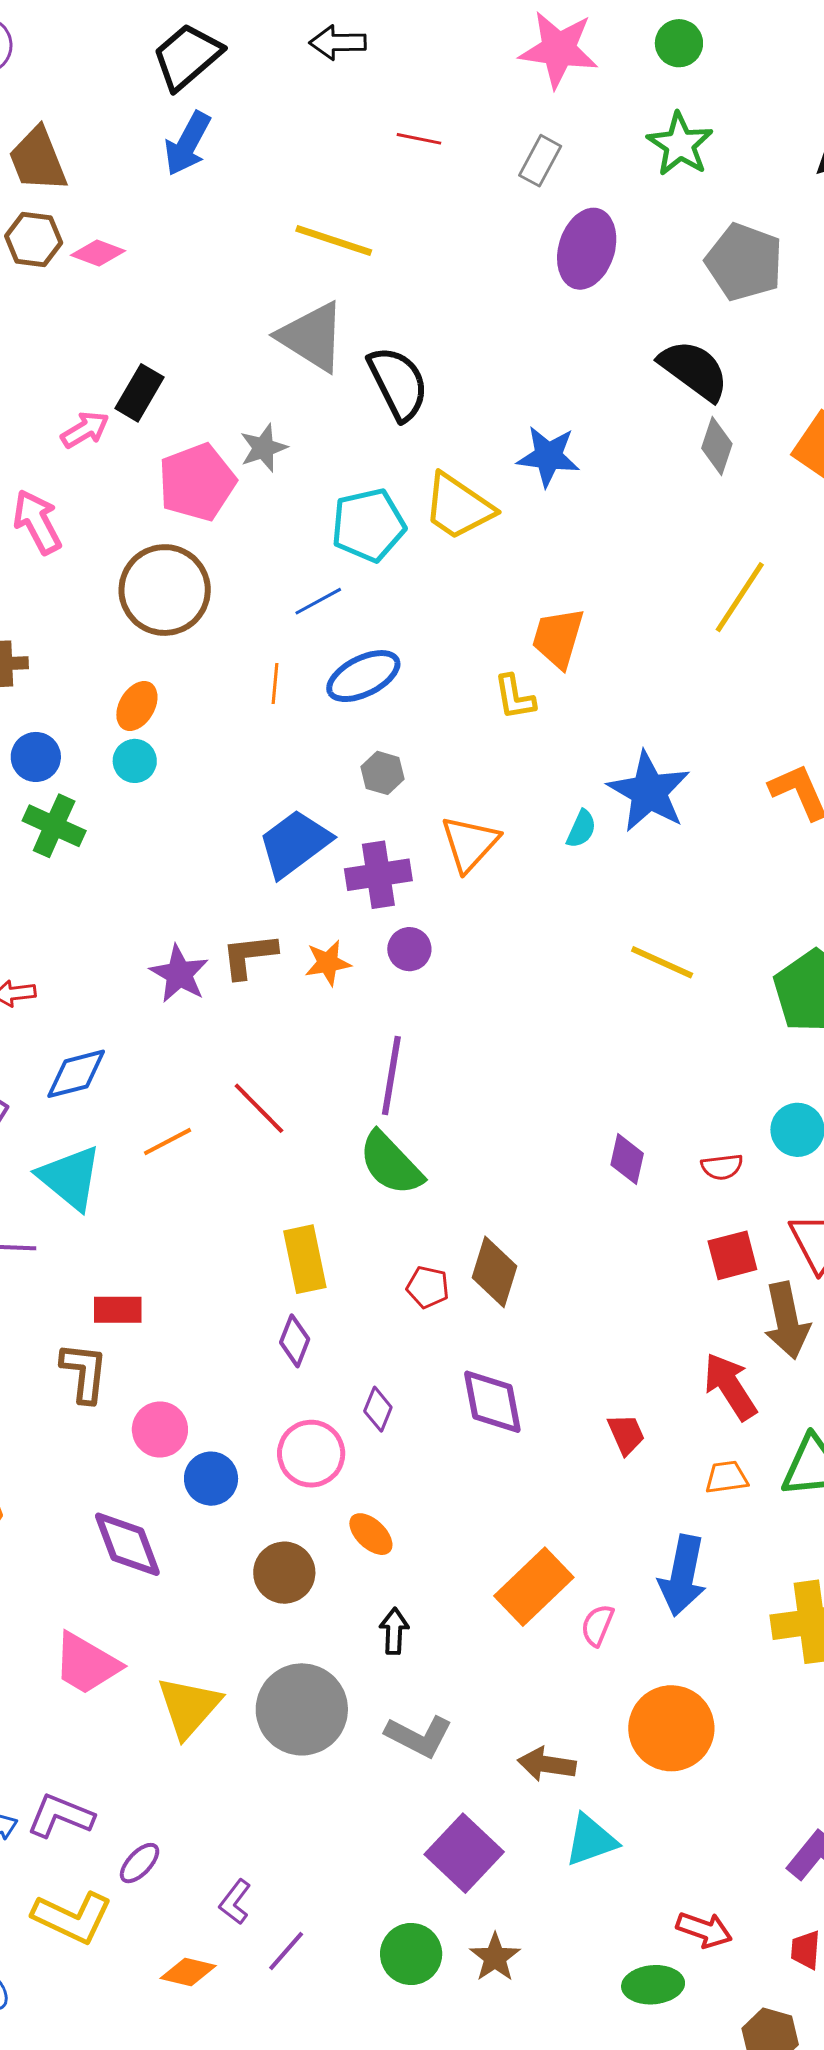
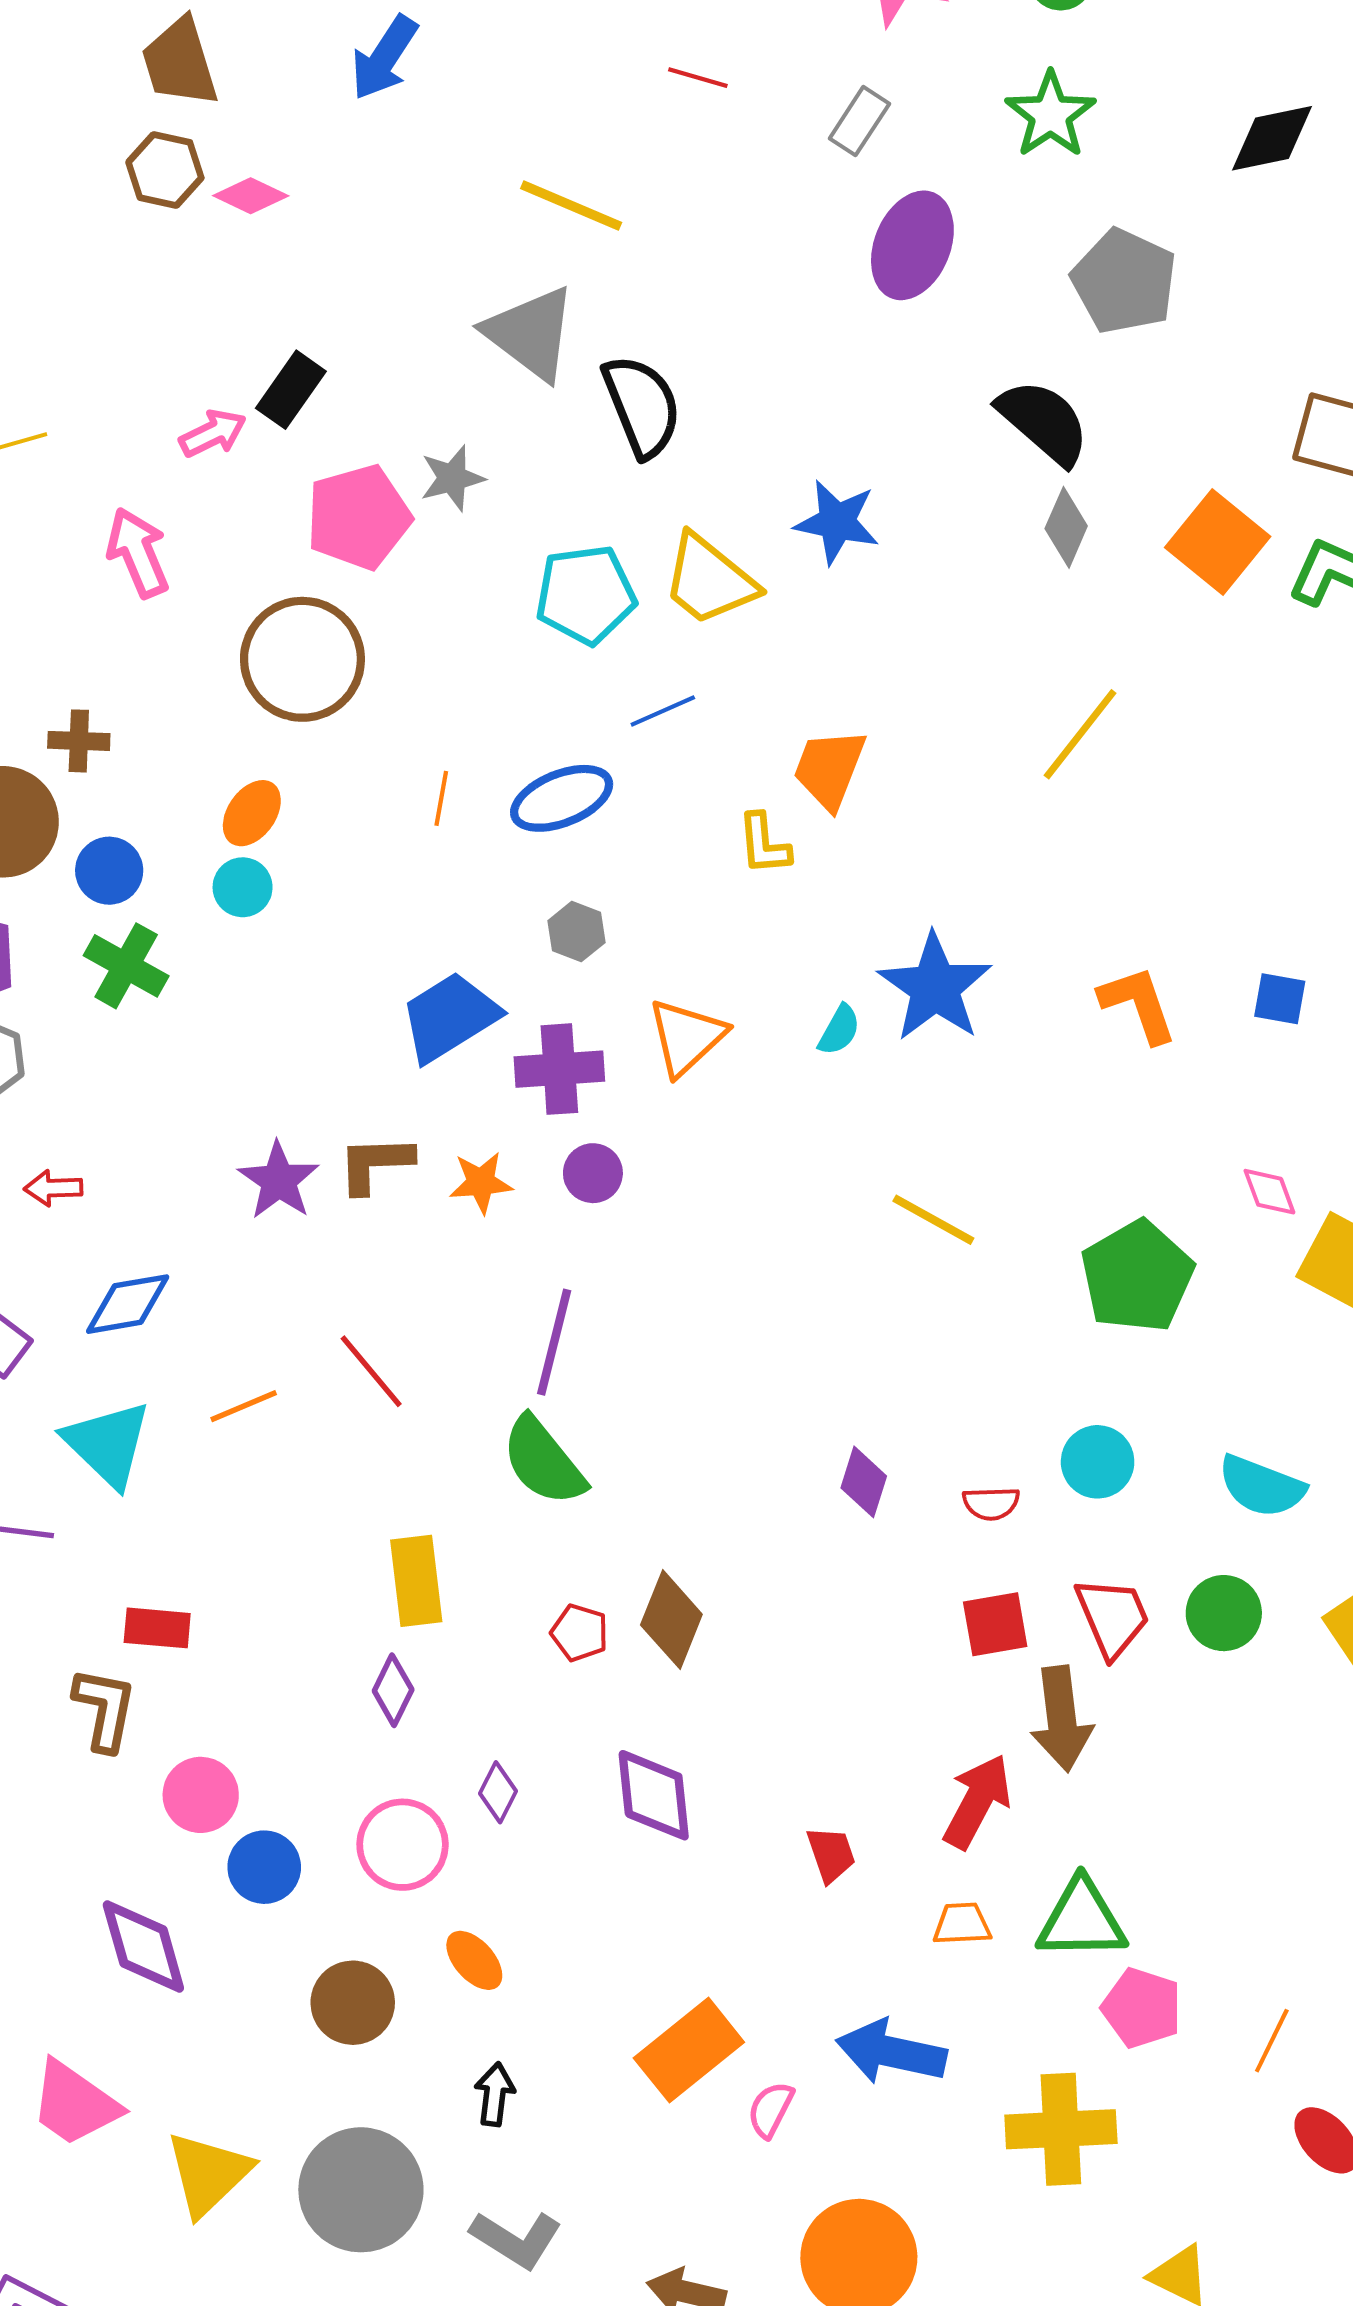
blue line: (318, 601) -> (663, 711), moved
red arrow: (730, 1386) -> (977, 1801), turned 56
blue arrow: (682, 1576) -> (891, 2052), turned 86

